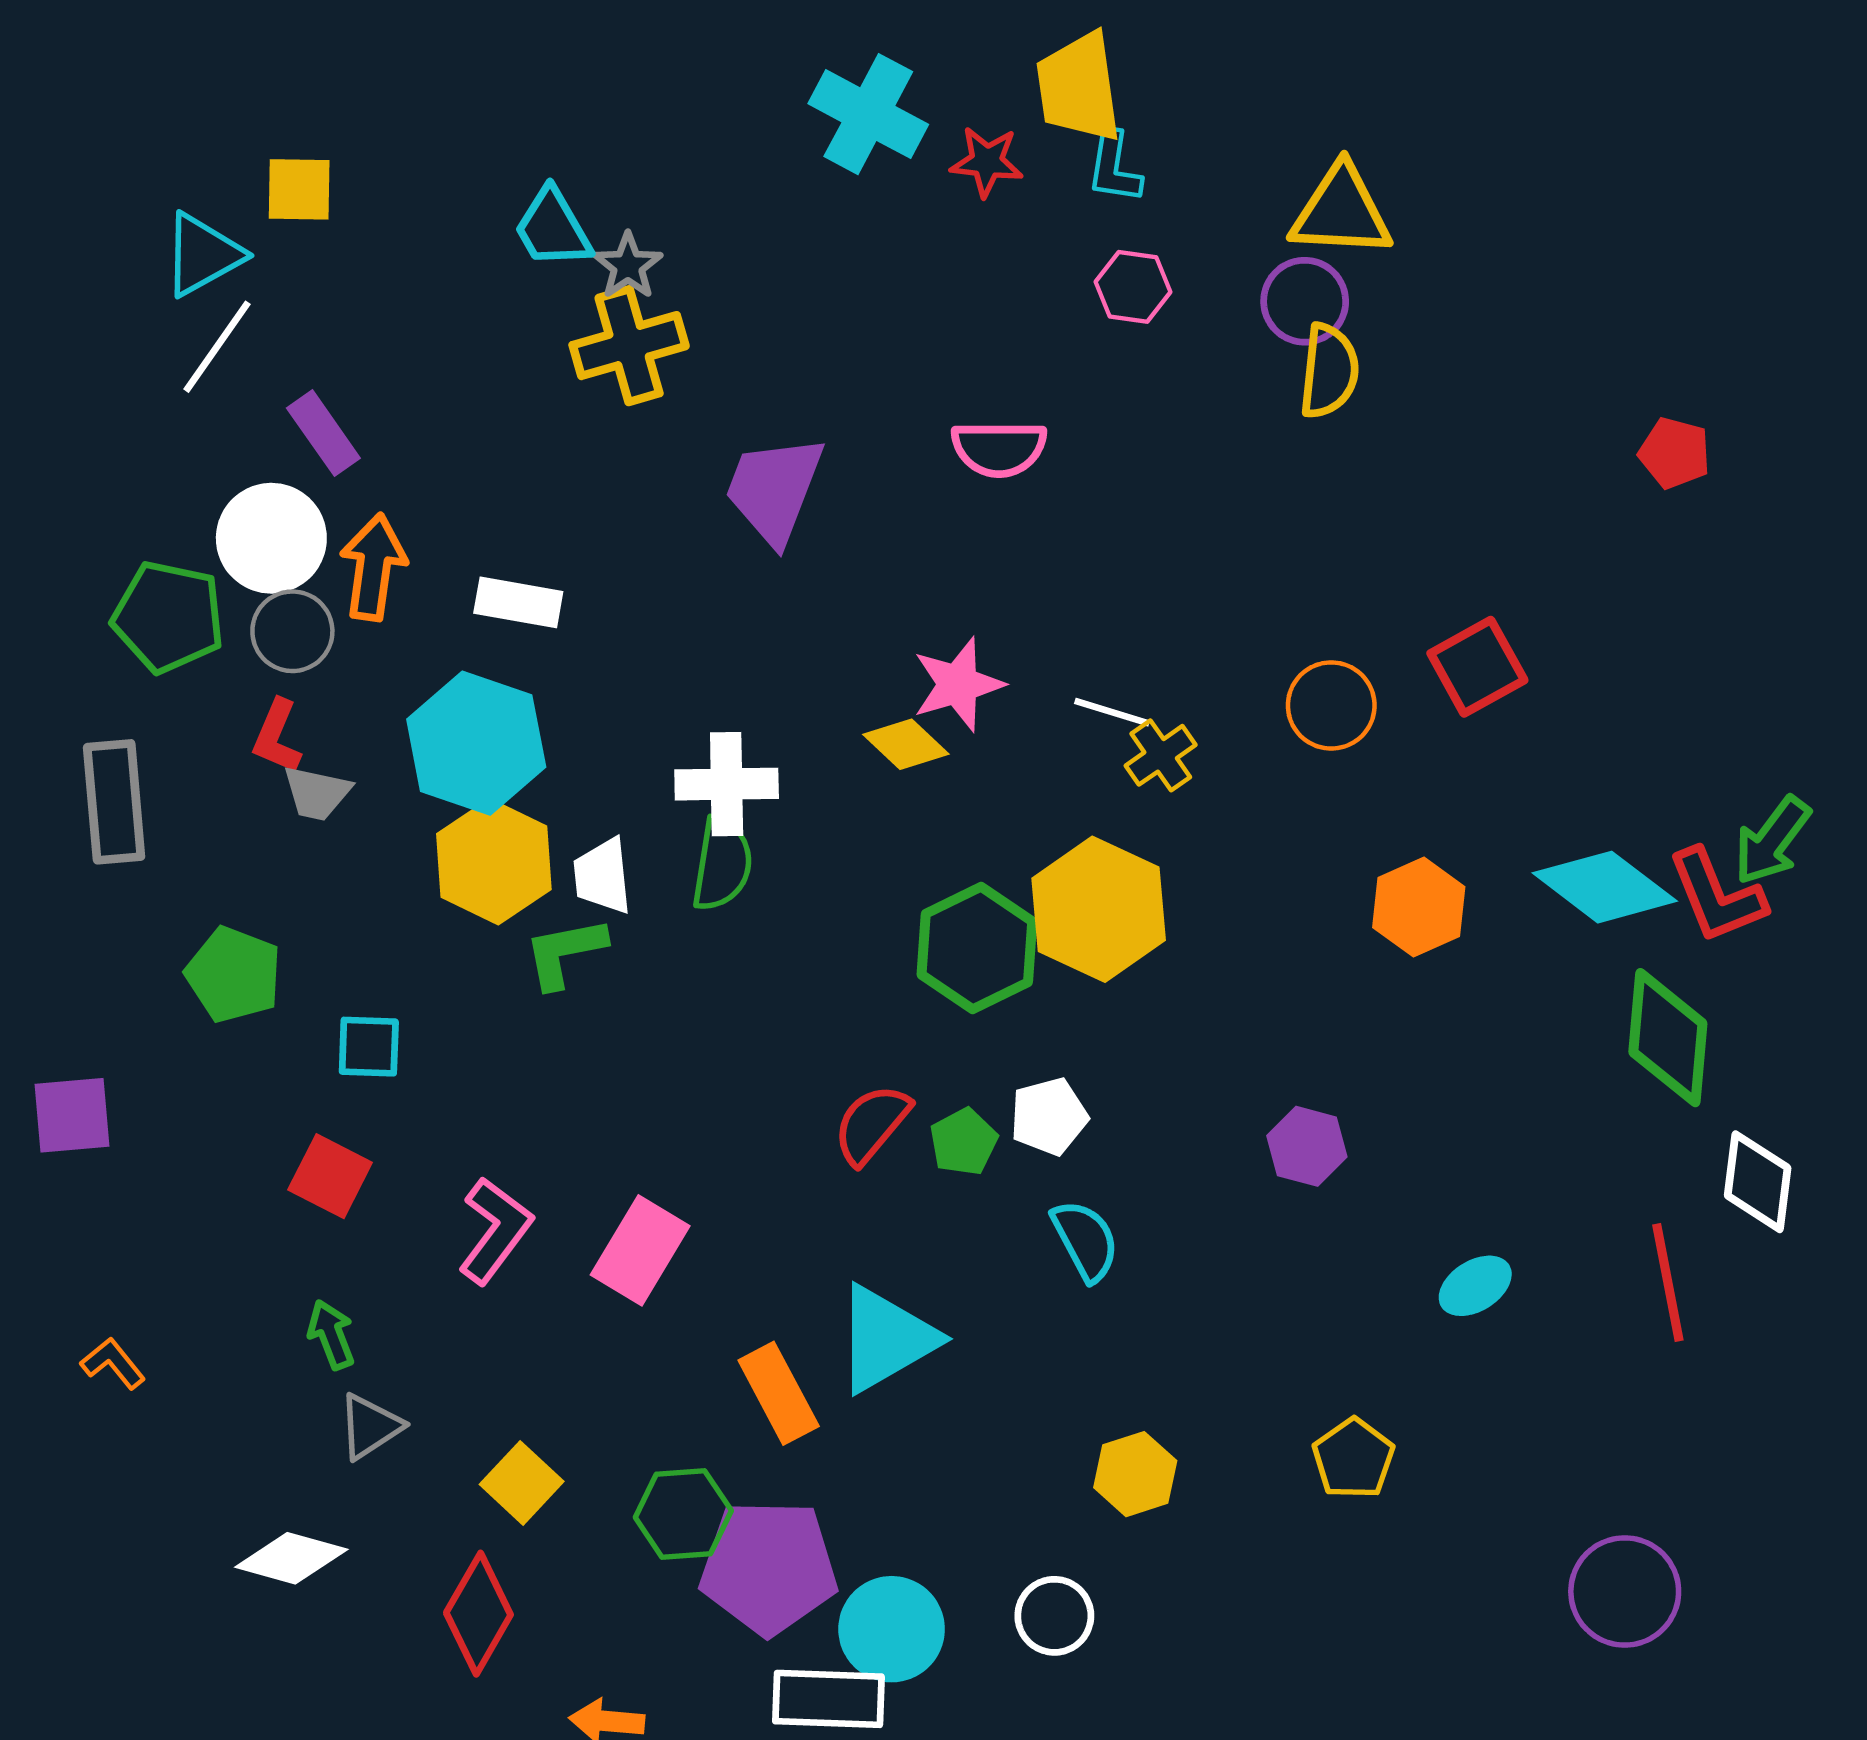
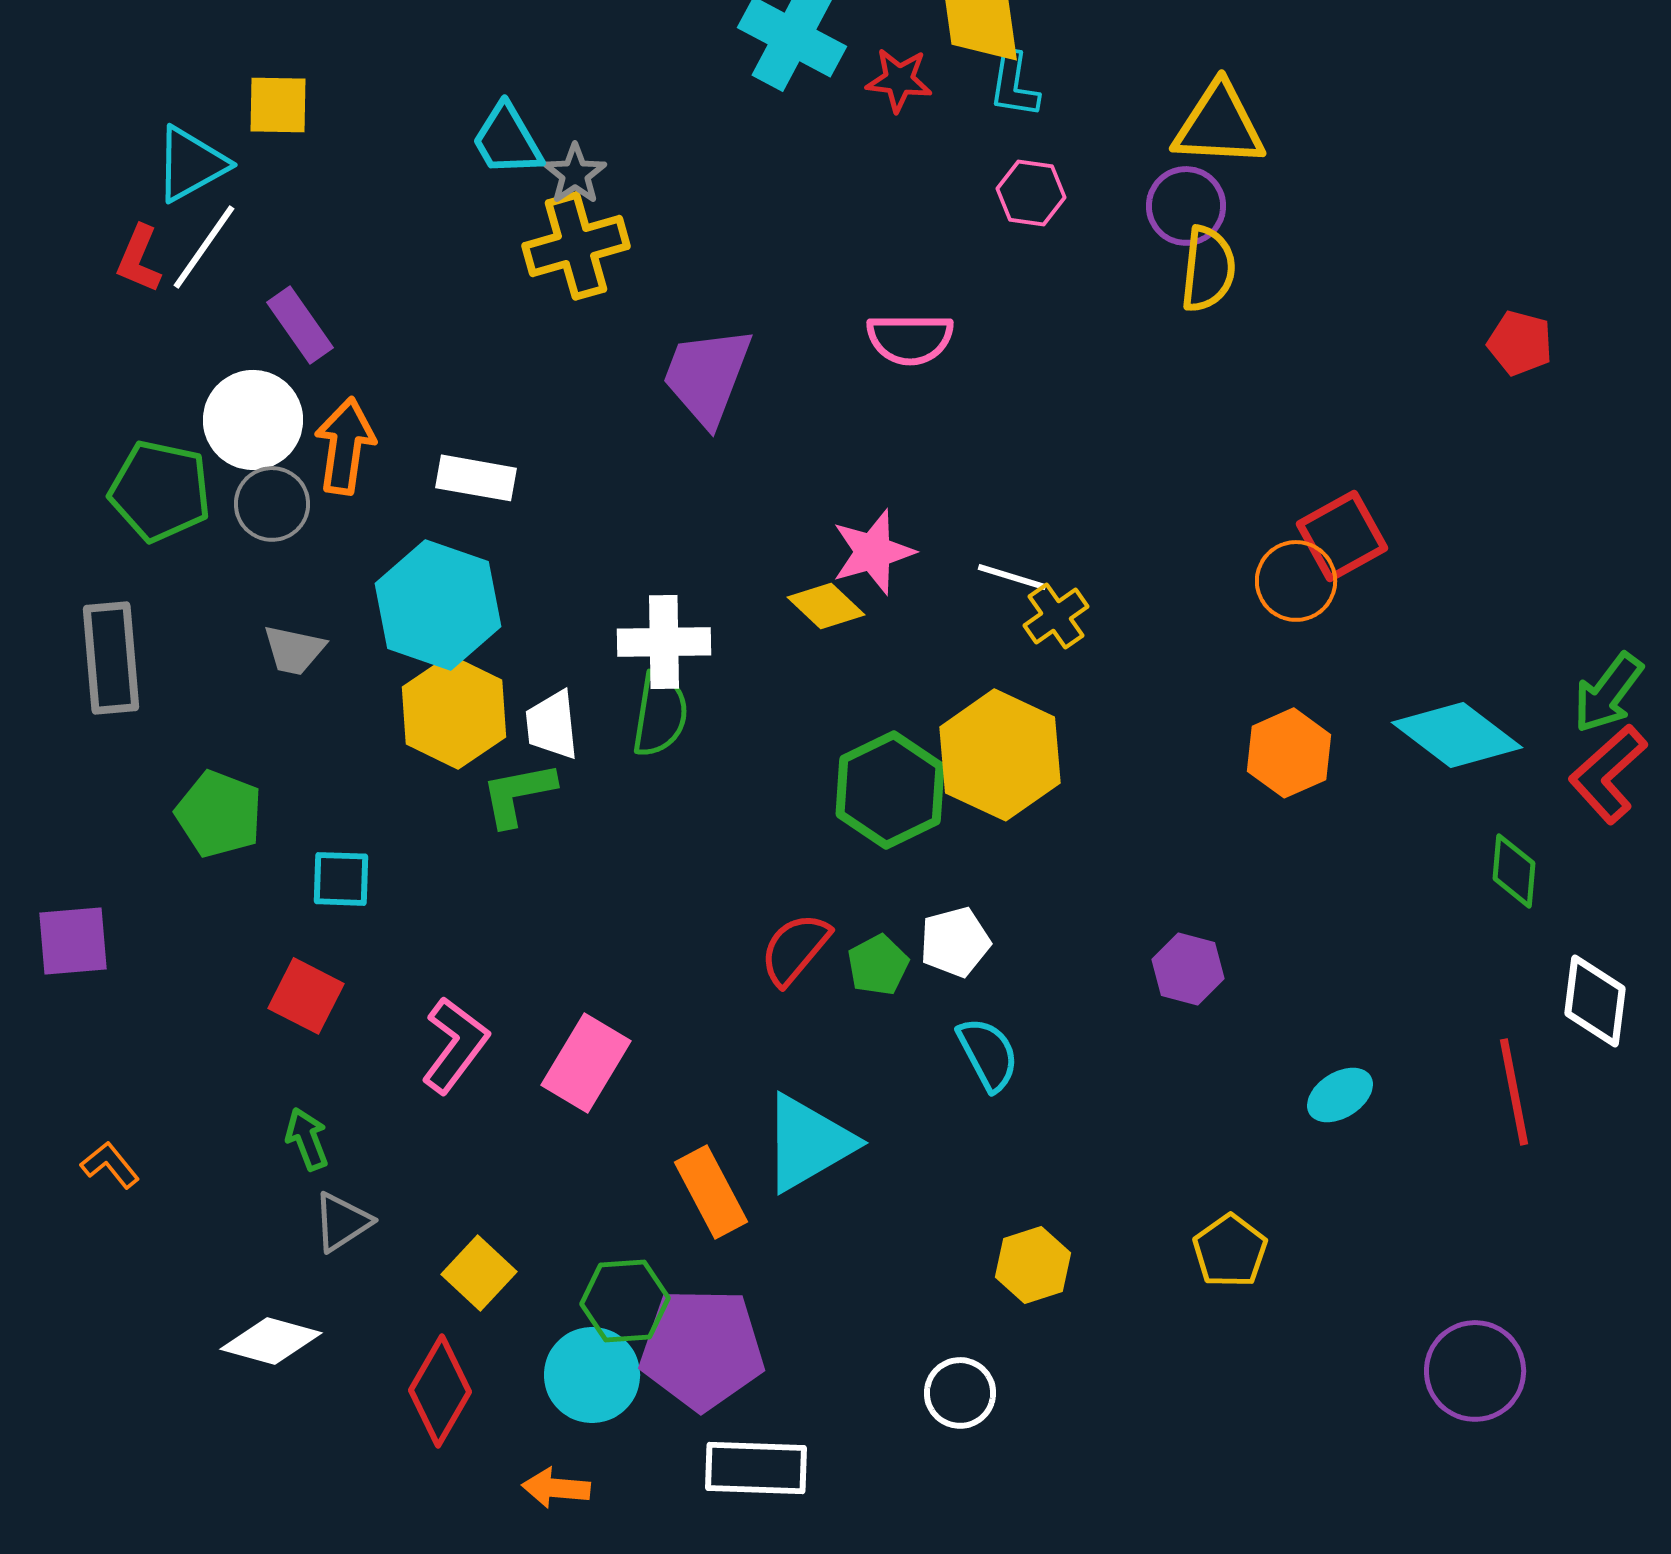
orange circle: (1331, 705) -> (1296, 581), moved
red L-shape: (277, 736) -> (139, 259), moved
red L-shape: (1717, 896) -> (1608, 774), moved, turned 70
green diamond: (1668, 1038) -> (1514, 871), size x0.6
cyan circle: (892, 1629) -> (592, 1375), moved

